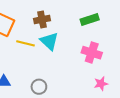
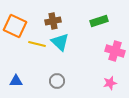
pink cross: (92, 53) -> (115, 51), moved
gray circle: (39, 87) -> (57, 81), moved

